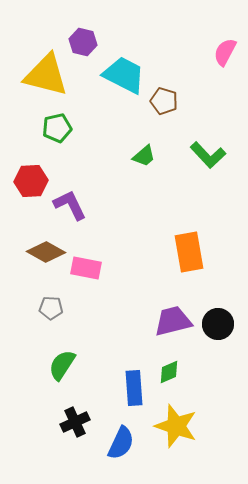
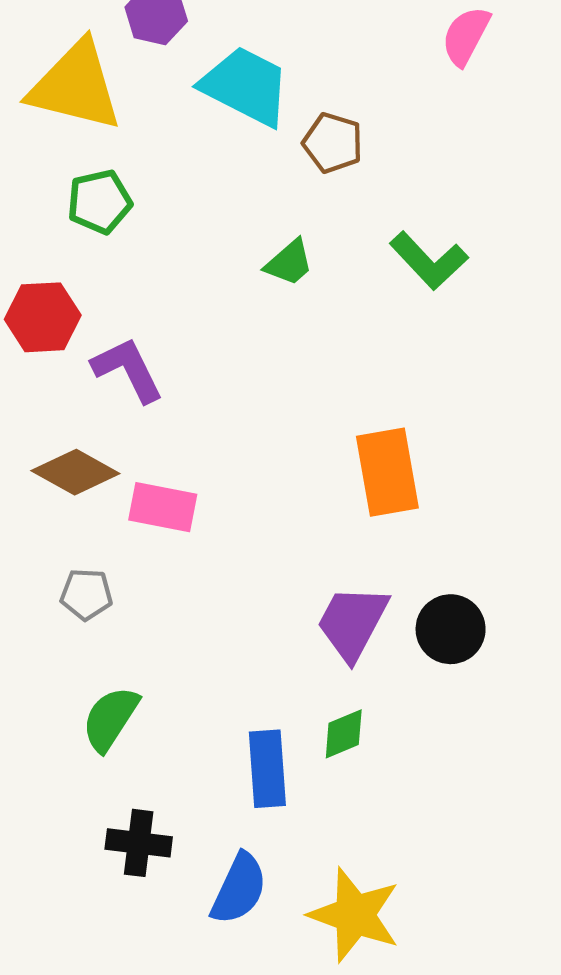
purple trapezoid: (173, 321) -> (352, 623), turned -48
black cross: (75, 422) -> (139, 843), turned 32
yellow star: (176, 426) -> (355, 915), moved

